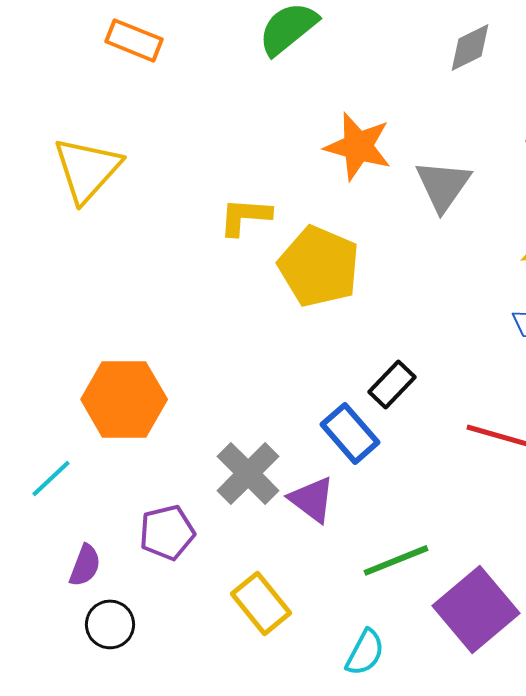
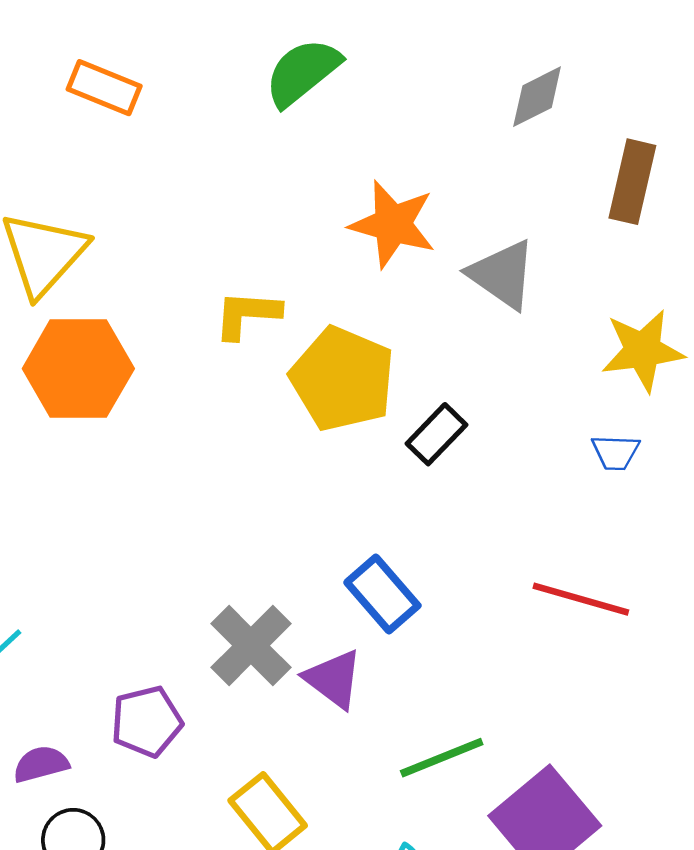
gray triangle: (443, 185) -> (502, 274), turned -30
black rectangle: (392, 384) -> (437, 434), moved
orange hexagon: (124, 399) -> (78, 369), moved
purple semicircle: (85, 565) -> (41, 764), turned -126

